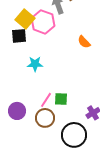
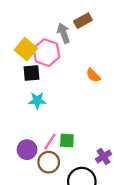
black square: (19, 36) -> (32, 73), moved
purple circle: (17, 111) -> (27, 150), moved

